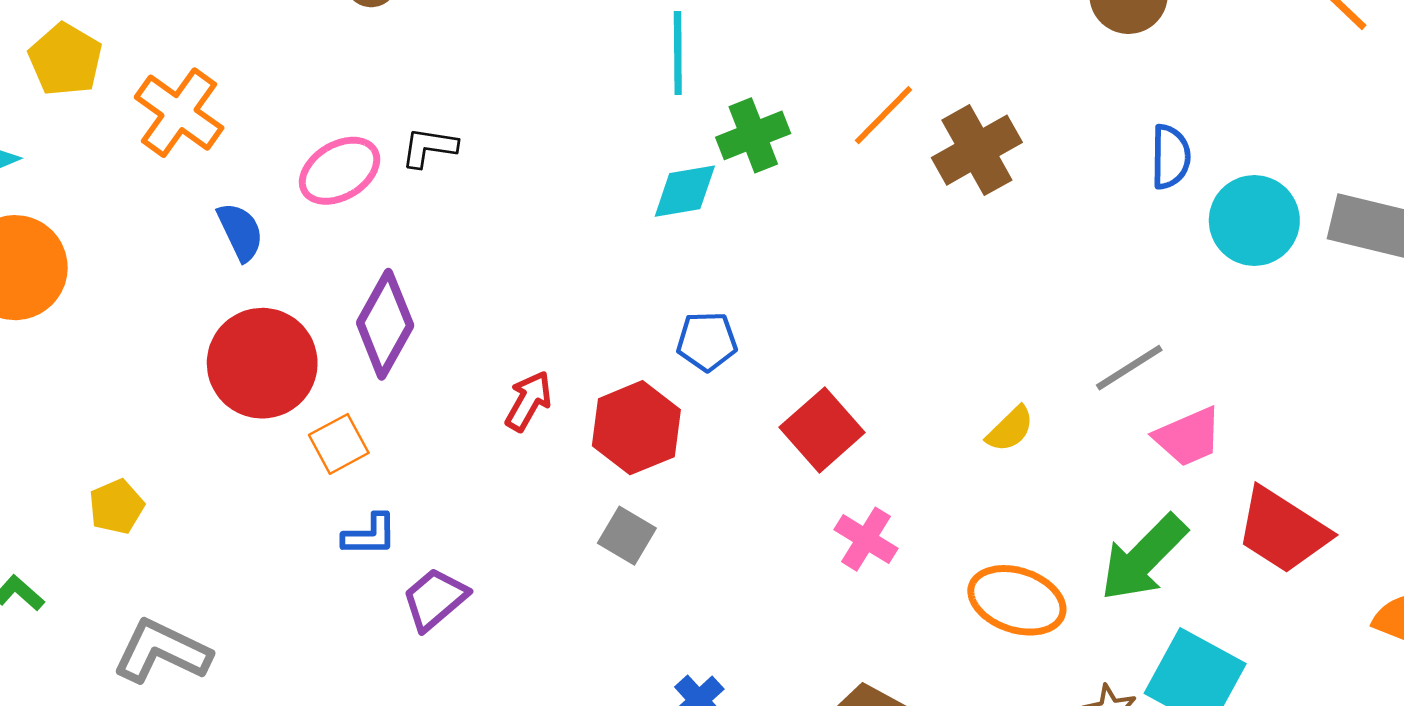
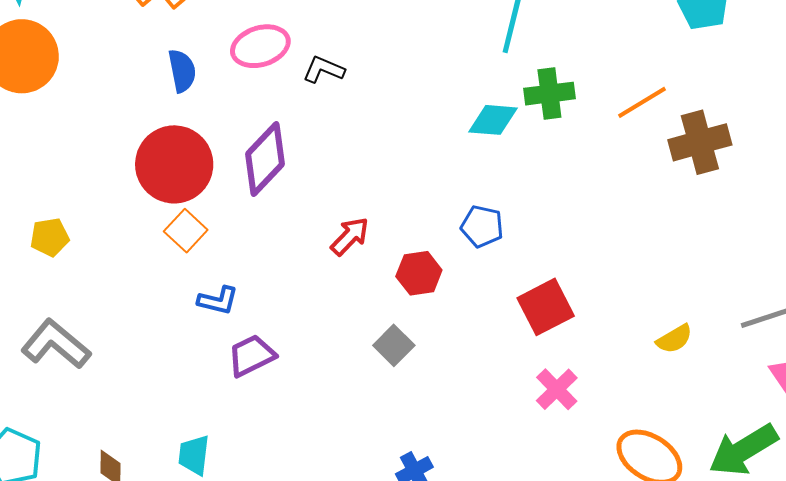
black L-shape: (429, 147) -> (324, 70), moved
red hexagon: (636, 428) -> (419, 273), size x0.7
orange square: (339, 444) -> (186, 231), moved, turned -33

